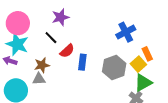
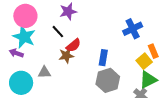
blue rectangle: (82, 62) -> (103, 58), moved
brown star: (42, 65) -> (66, 56), moved
gray hexagon: (114, 67) -> (108, 80), moved

